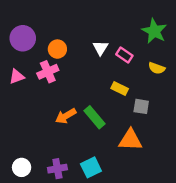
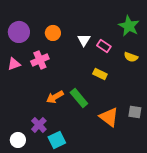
orange circle: (57, 49) -> (53, 33), moved
gray square: (141, 106) -> (135, 112), moved
orange triangle: (130, 140) -> (109, 117), turned 35
cyan square: (91, 167) -> (57, 140), moved
purple cross: (57, 169) -> (39, 125), moved, turned -35

